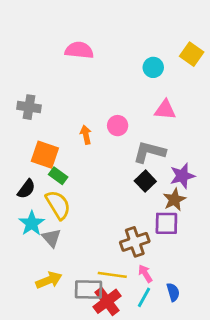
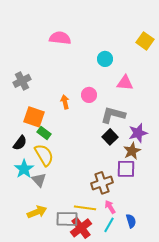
cyan circle: (153, 67) -> (105, 59), moved
gray cross: (29, 107) -> (22, 81), turned -36

